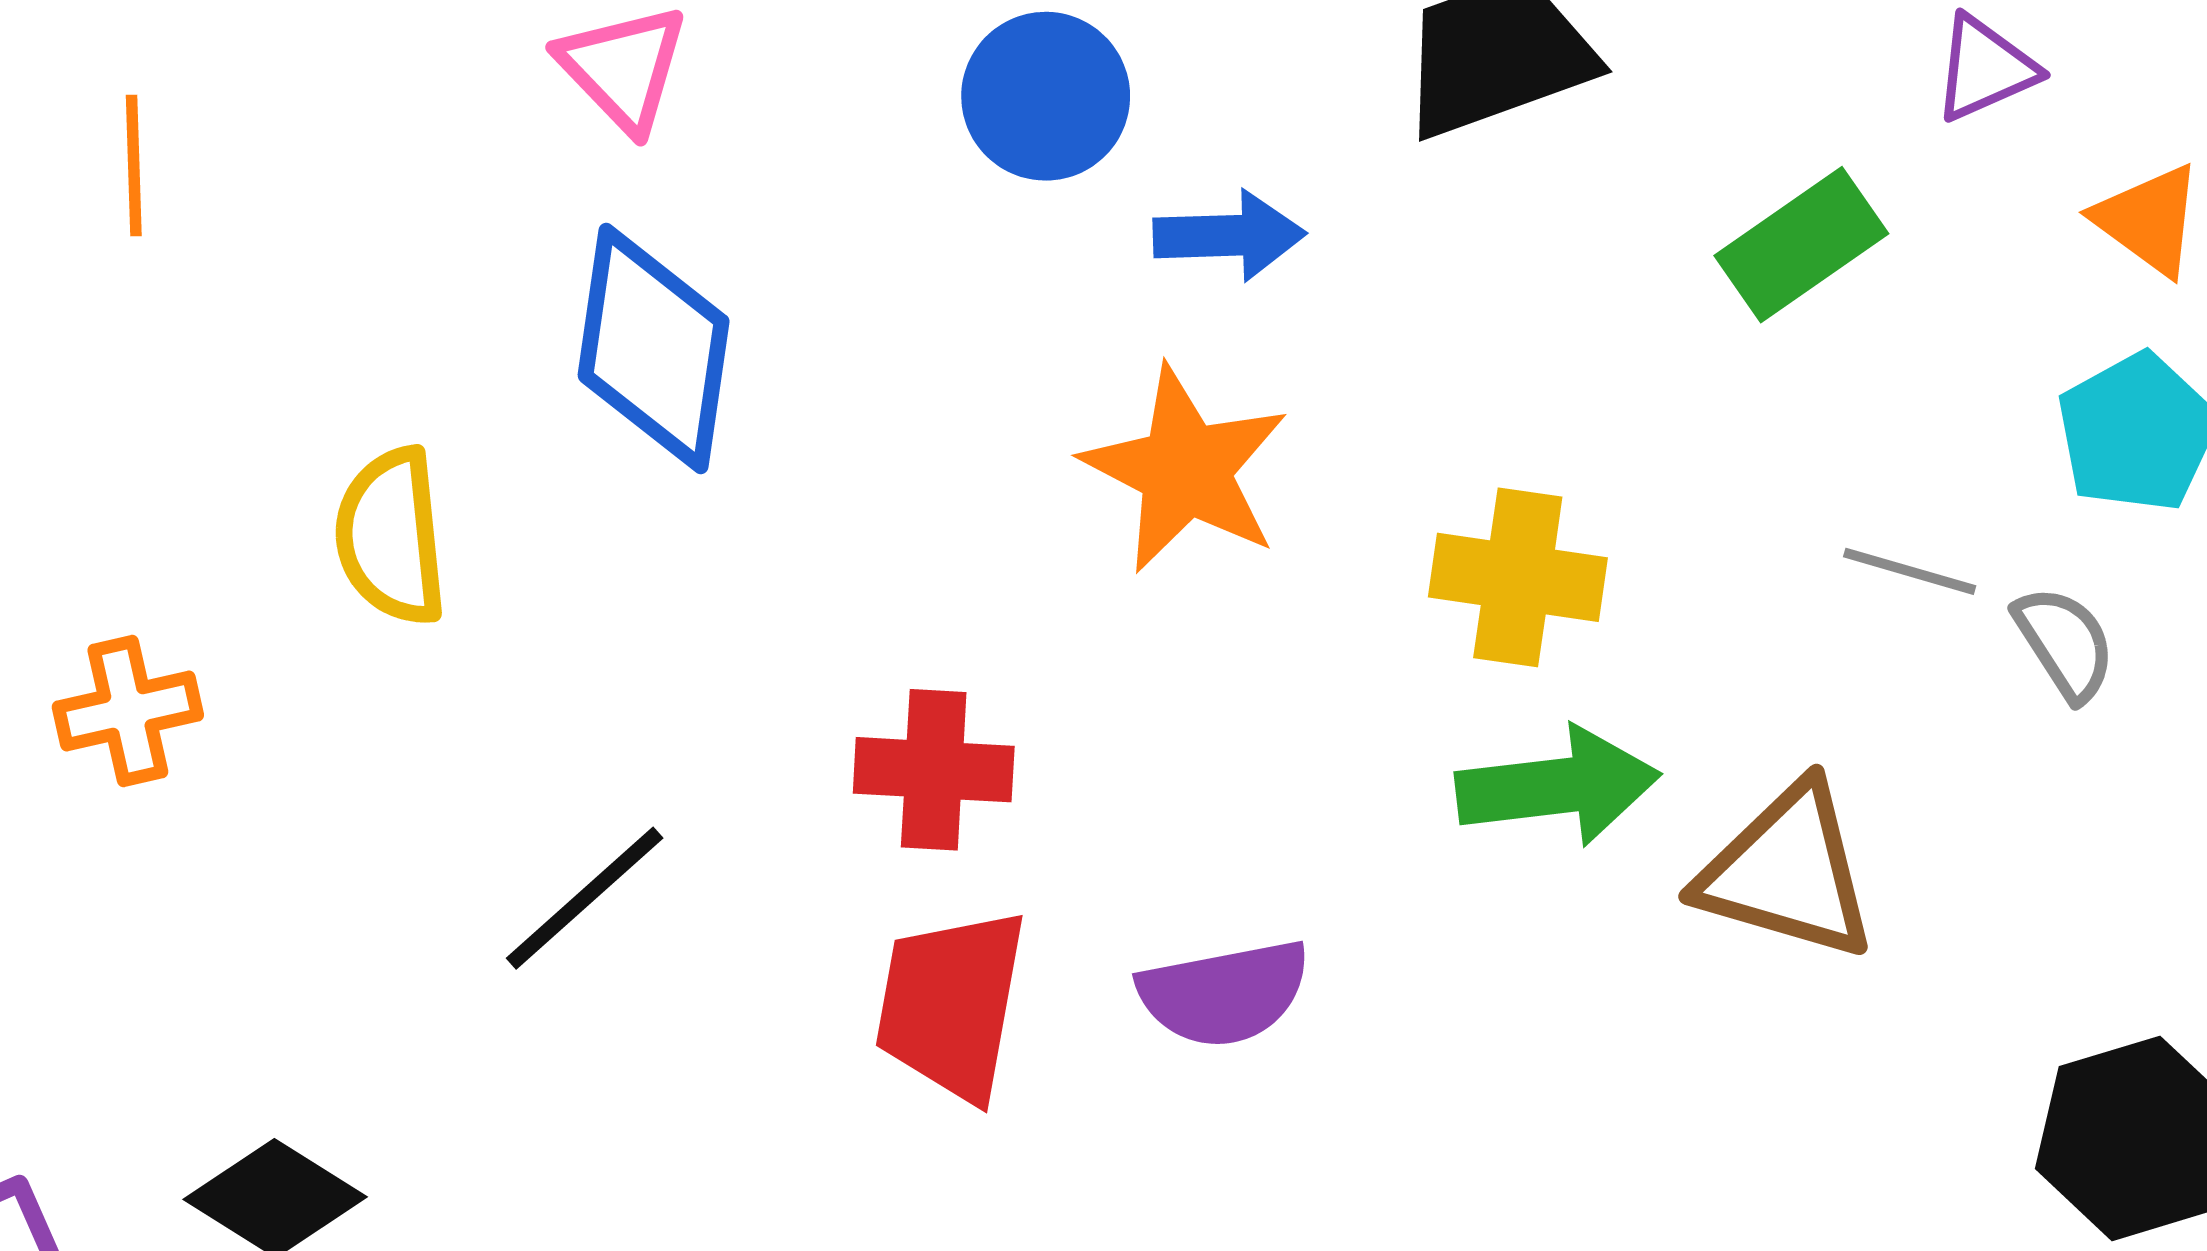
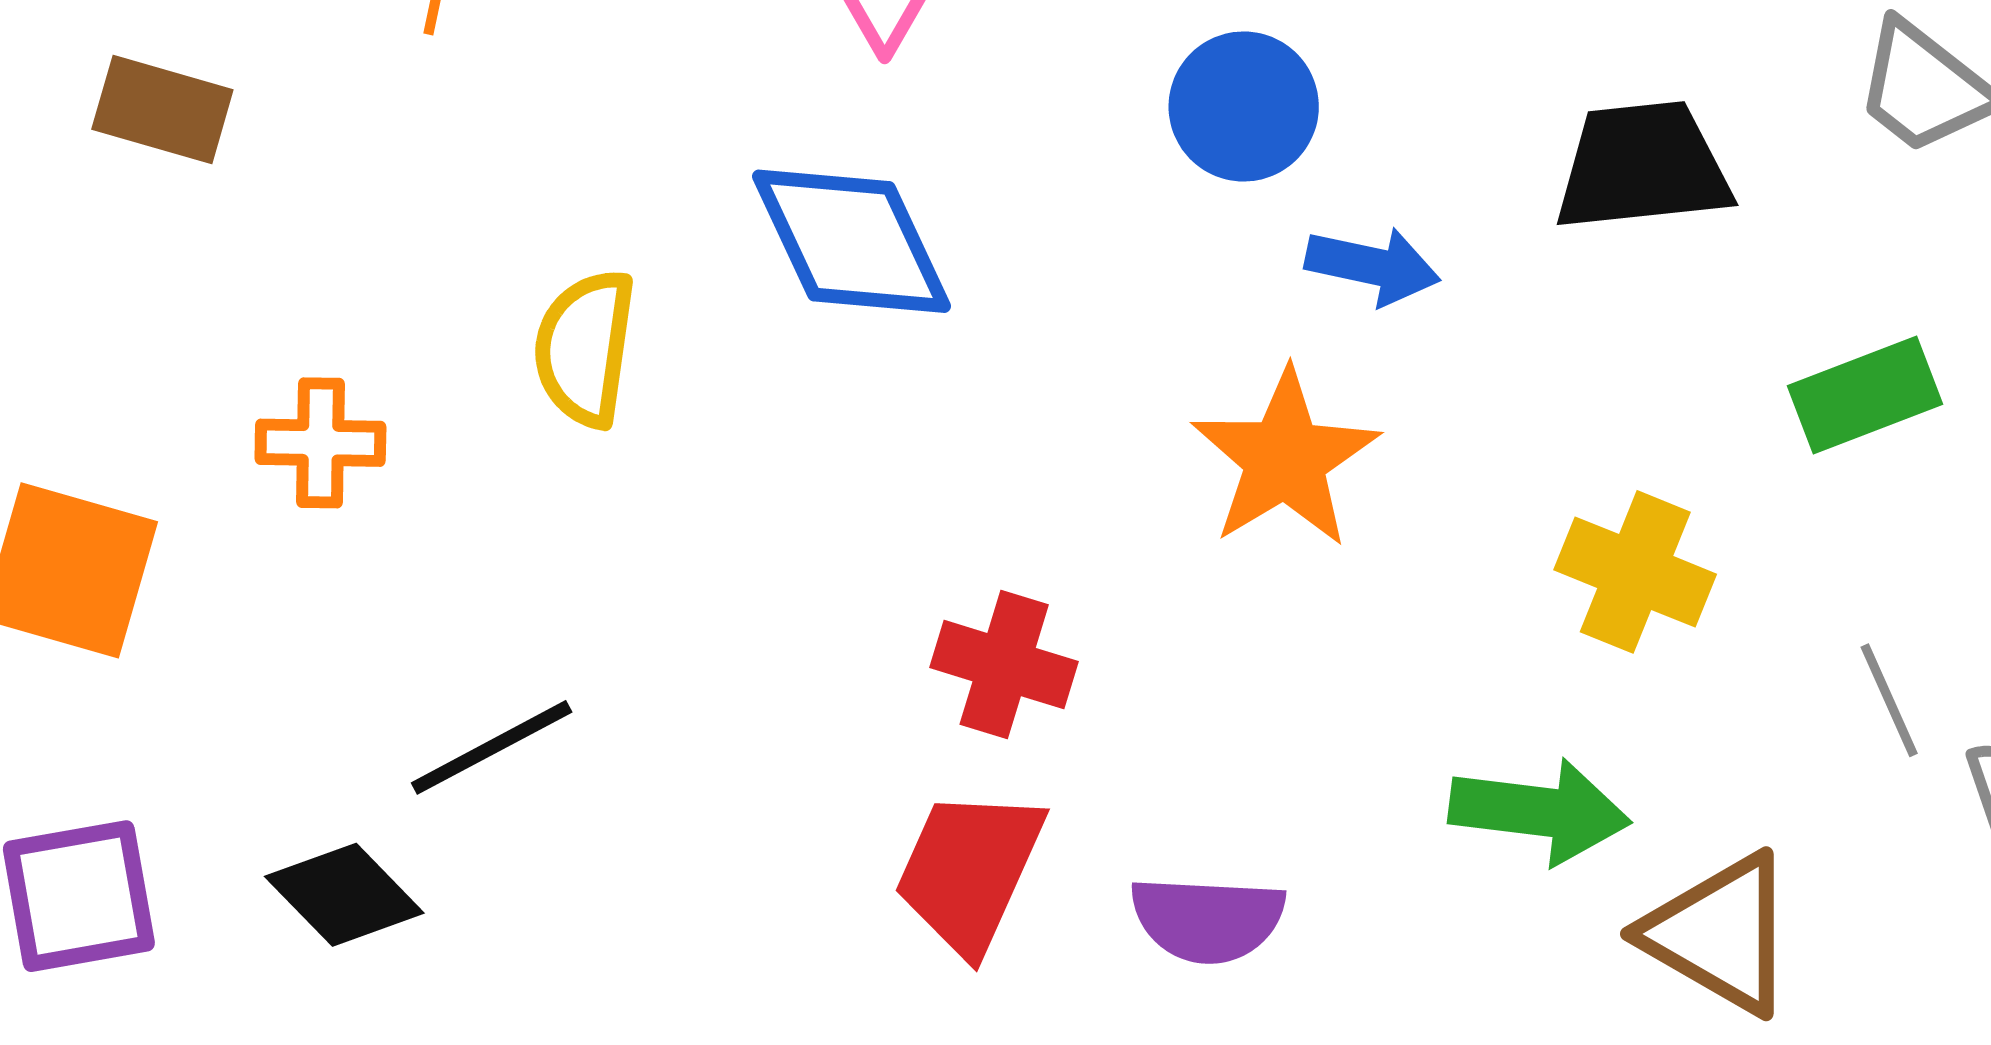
blue diamond: (654, 349) -> (851, 241), turned -47
gray line: (1910, 571) -> (1889, 700), turned 36
yellow cross: (1518, 577) -> (1635, 572), moved
black line: (585, 898) -> (492, 747), moved

